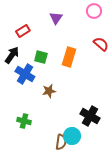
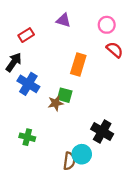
pink circle: (94, 11) -> (107, 25), moved
purple triangle: (56, 18) -> (64, 20), turned -48
green square: (41, 57) -> (65, 95), moved

